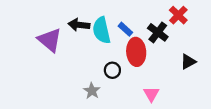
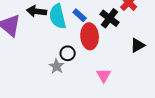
gray star: (92, 91) -> (57, 66), moved

